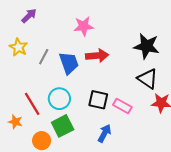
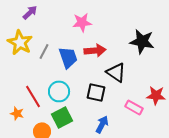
yellow star: (18, 47) -> (20, 42), size x1.4
black triangle: (148, 79) -> (116, 72), moved
pink rectangle: (122, 106) -> (134, 107), moved

